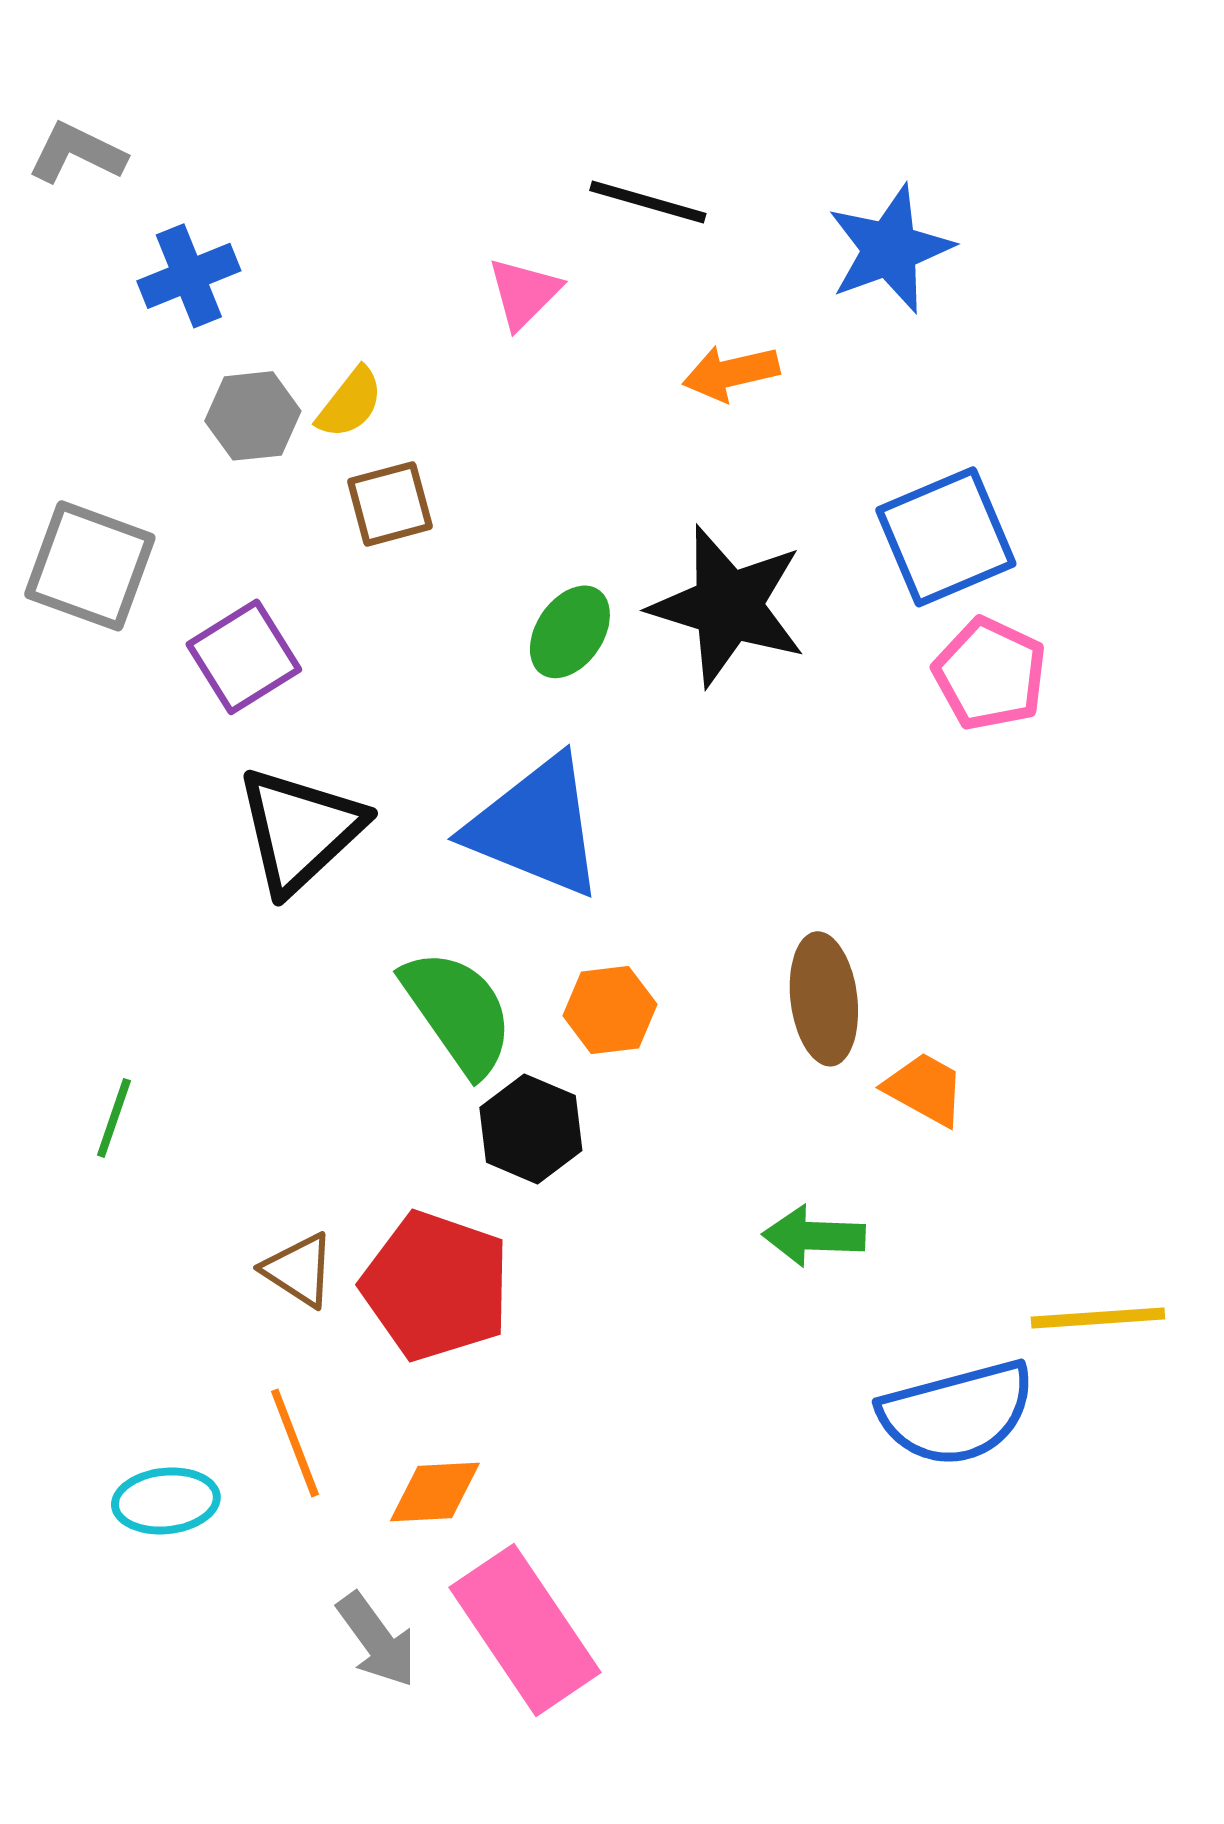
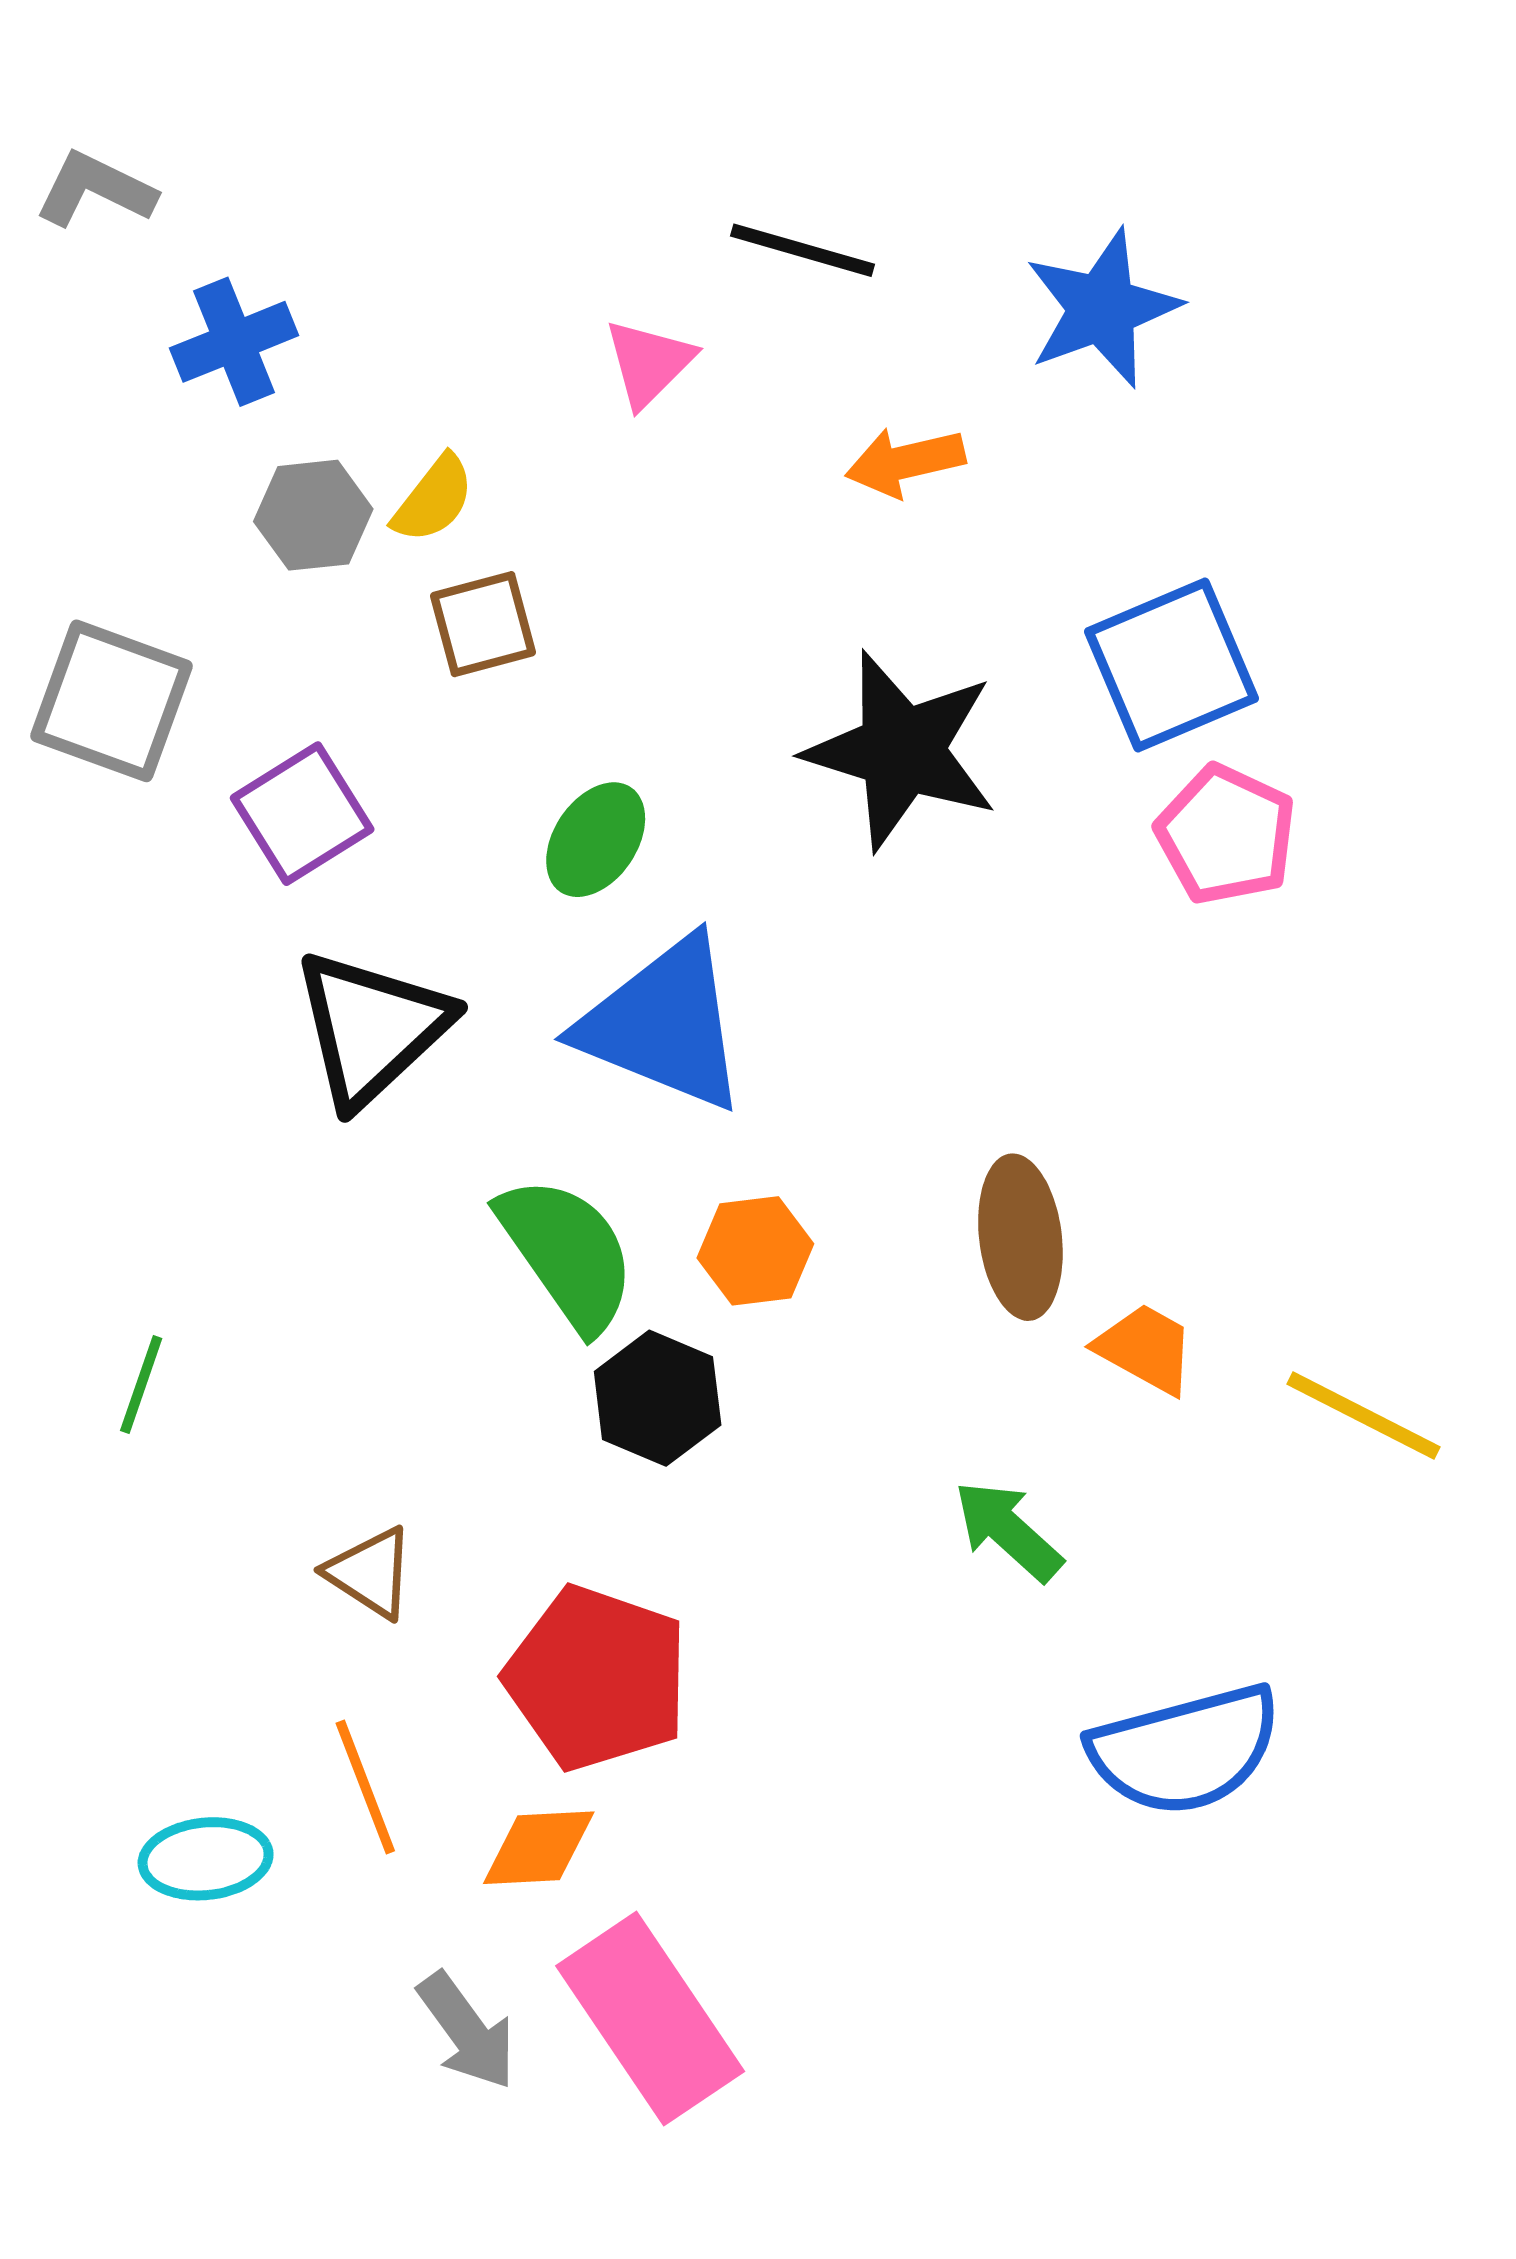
green ellipse: (570, 632) -> (596, 840), moved
green arrow: (814, 1236) -> (1008, 1531), turned 40
red pentagon: (436, 1286) -> (597, 1678), moved
yellow line: (1098, 1318) -> (1363, 1415), moved, turned 31

